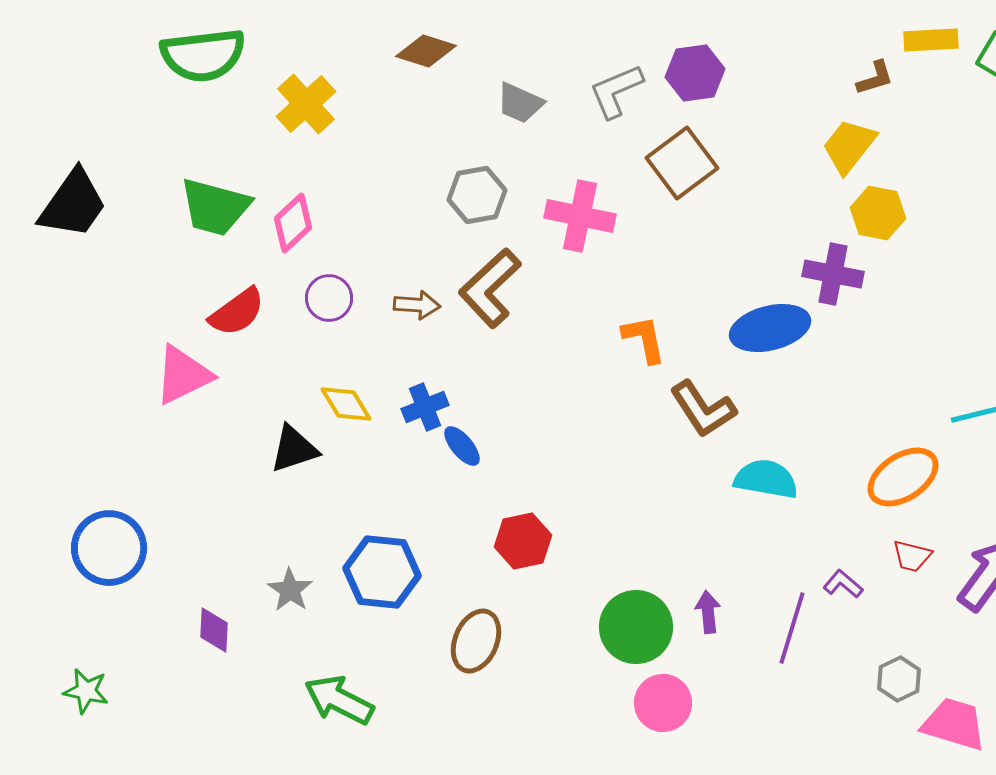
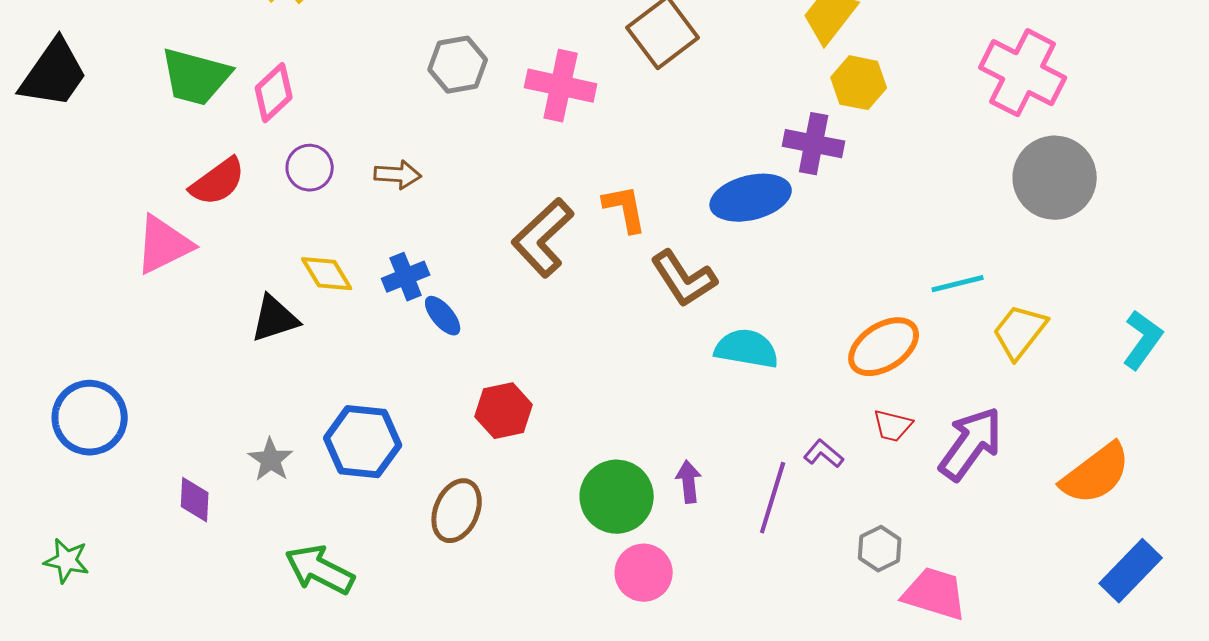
brown L-shape: (490, 288) -> (543, 238), moved

